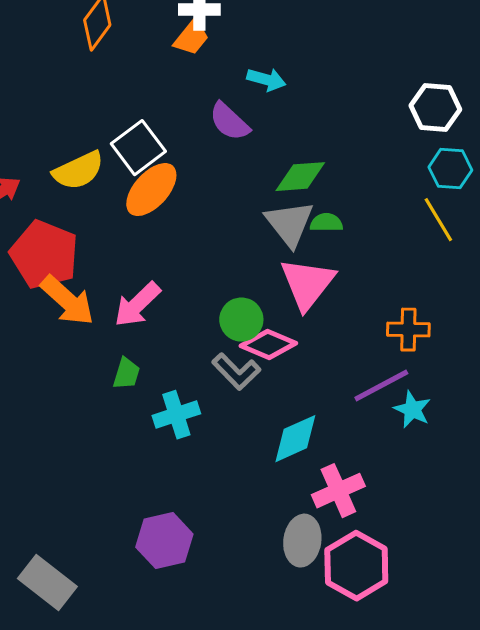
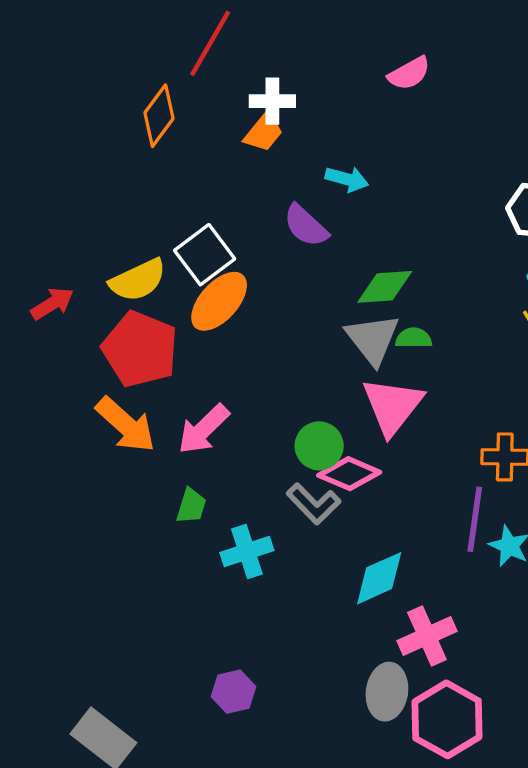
red pentagon: (44, 255) -> (140, 349), moved
purple line: (381, 386) -> (475, 519), turned -54
purple hexagon: (164, 541) -> (234, 692), size x0.7

